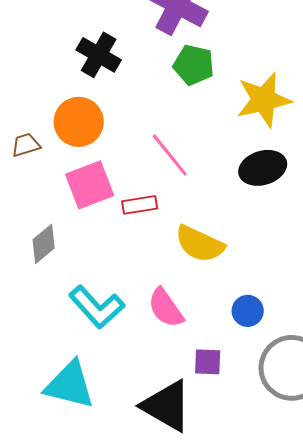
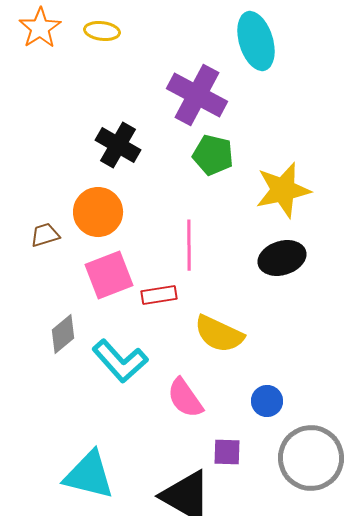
pink line: (170, 155) -> (189, 245), turned 39
cyan L-shape: (97, 307) -> (120, 361), moved

